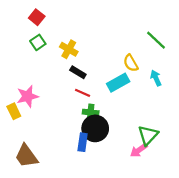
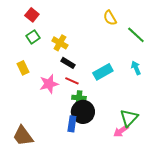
yellow semicircle: (131, 63) -> (110, 18), moved
pink star: (28, 96) -> (49, 84), moved
yellow rectangle: (14, 111) -> (23, 68), moved

